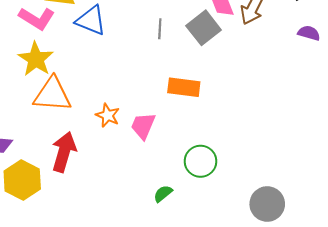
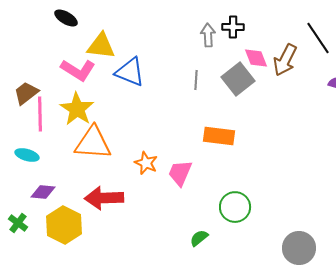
red arrow: (64, 152) -> (104, 198), turned -108

